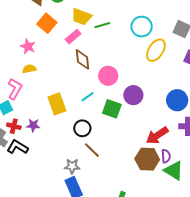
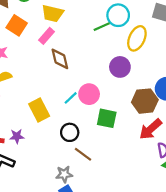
green line: (102, 25) -> (102, 27), moved
pink circle: (108, 76) -> (89, 94), moved
purple circle: (133, 95) -> (120, 67), moved
green square: (112, 109) -> (107, 118), moved
brown hexagon: (147, 159) -> (145, 101), moved

